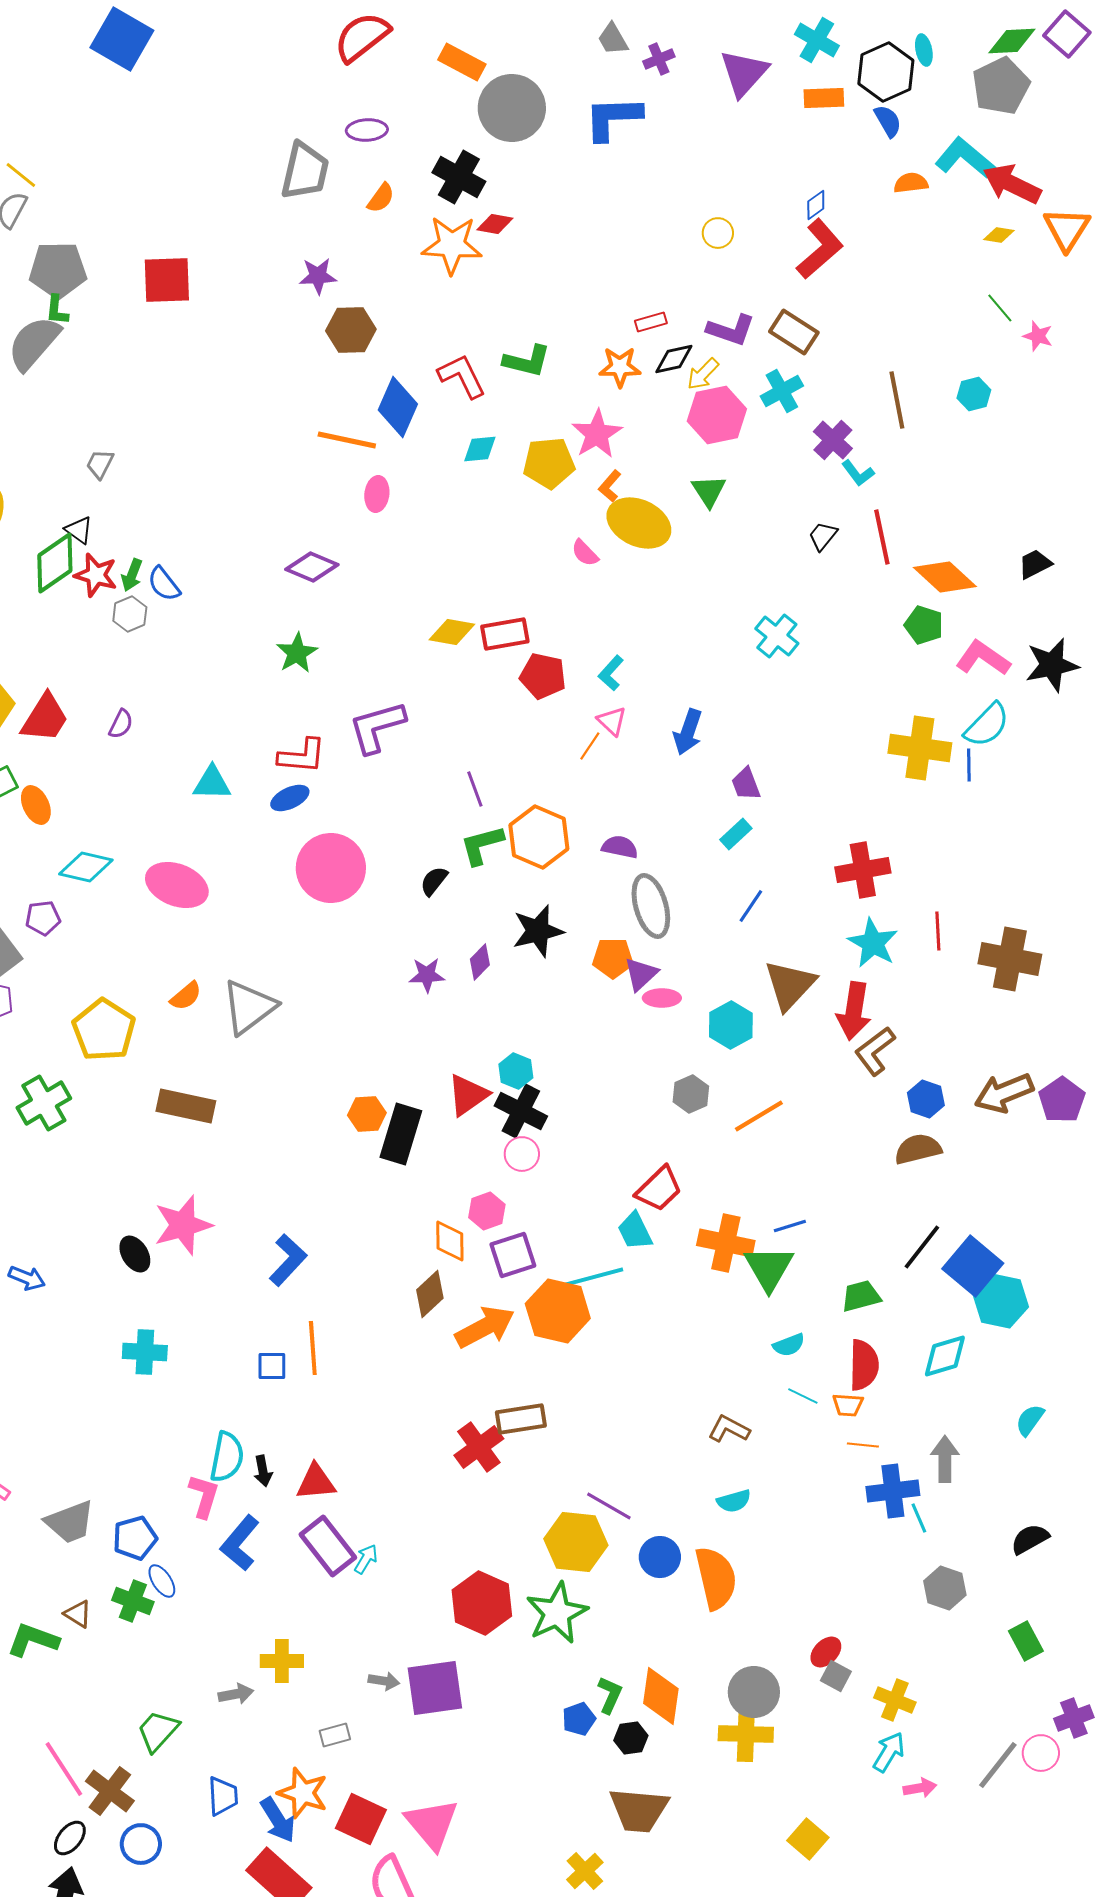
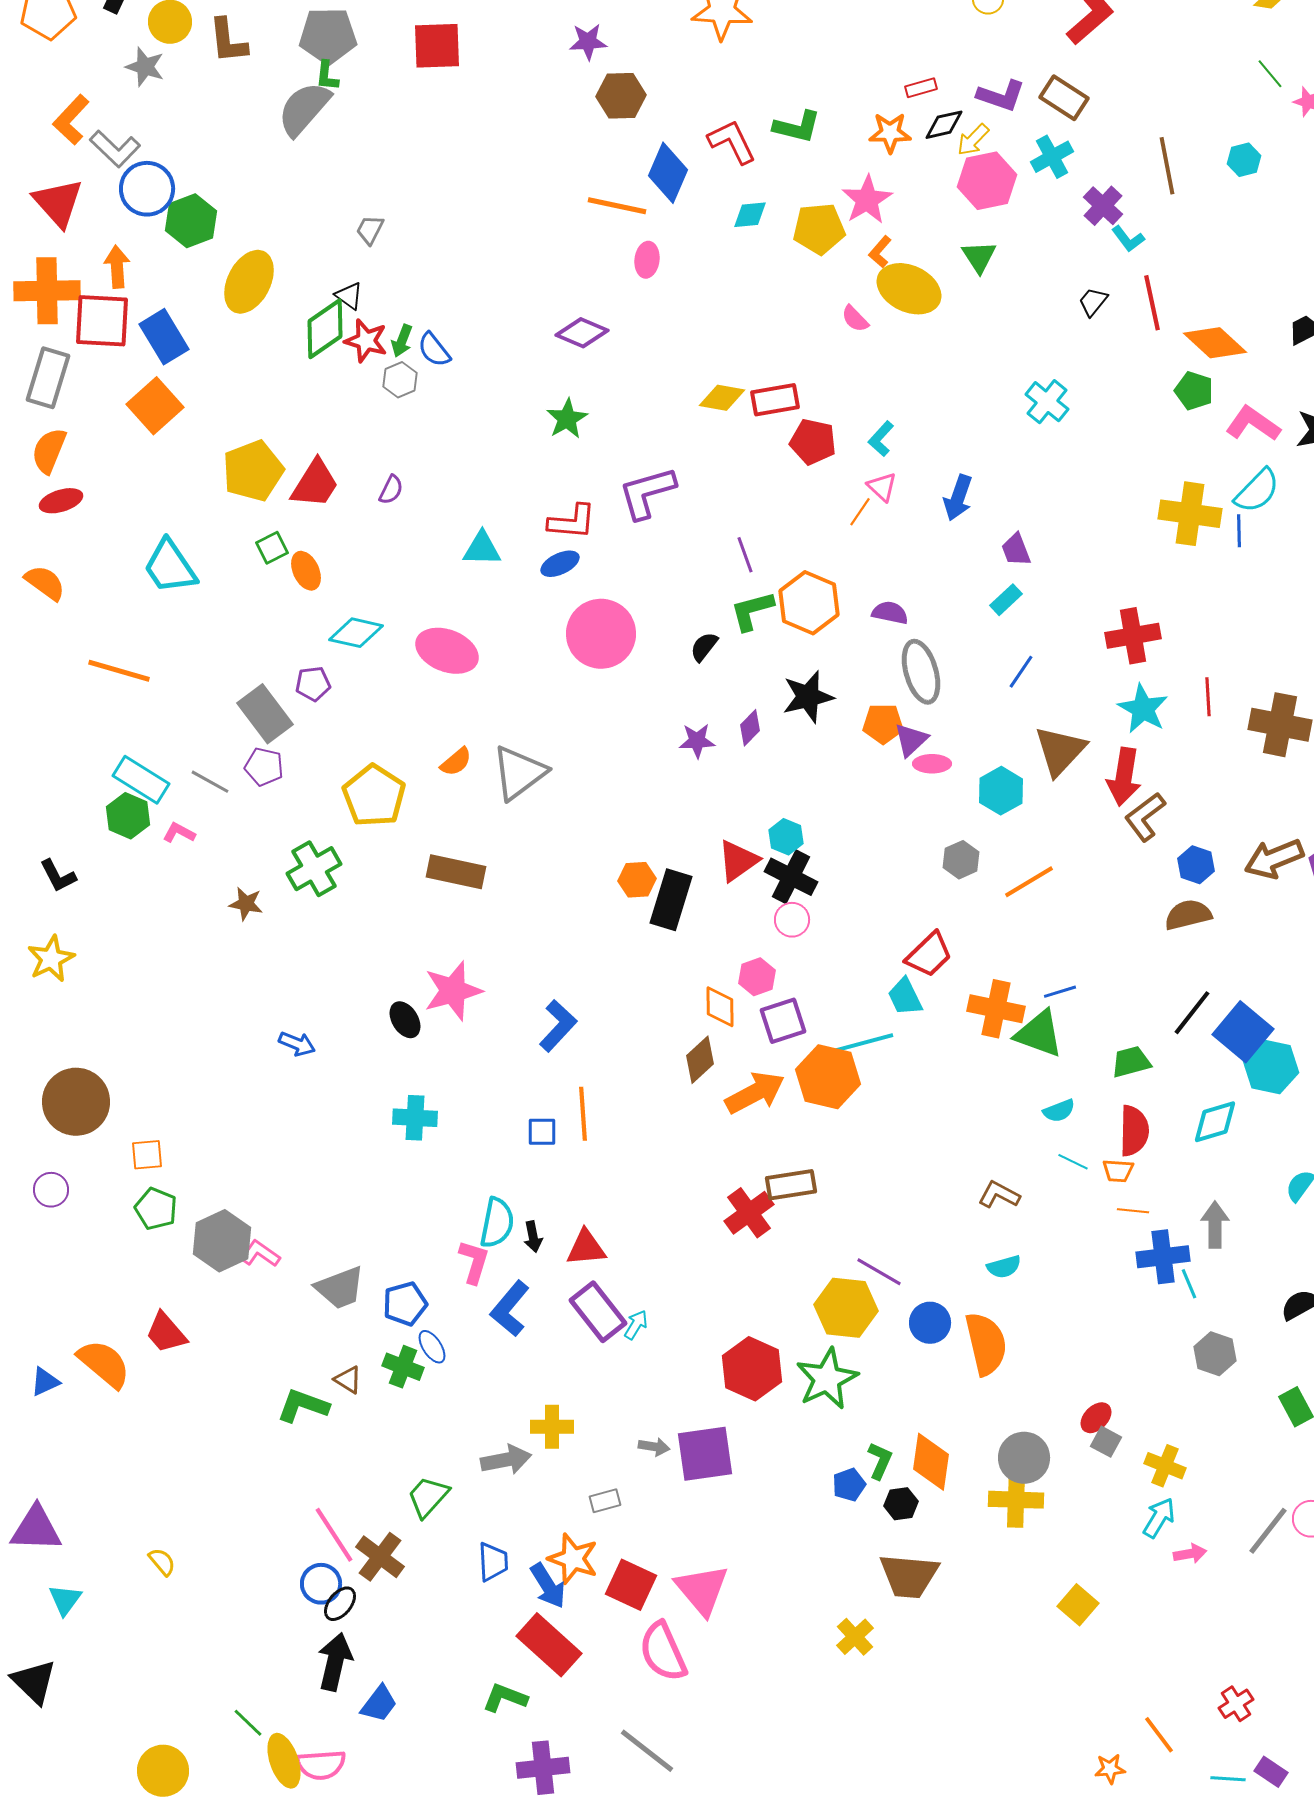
green triangle: (769, 1268) -> (1039, 1034), turned -40
gray arrow: (236, 1694) -> (506, 1460), size x1.4
blue circle: (141, 1844) -> (321, 1584), moved

